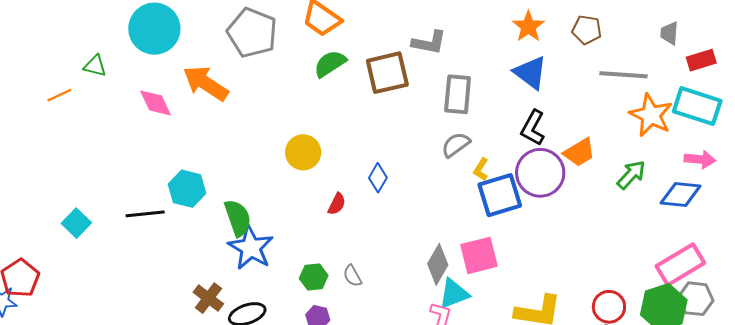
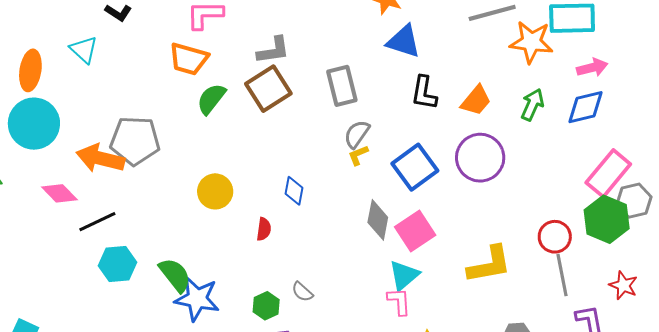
gray pentagon: (252, 33) -> (135, 141), moved
gray L-shape: (429, 43) -> (273, 50), moved
yellow L-shape: (481, 169) -> (358, 155), moved, turned 55
purple circle: (540, 173) -> (480, 158), moved
black line: (145, 214) -> (97, 222), moved
gray diamond: (438, 264) -> (378, 220), moved

